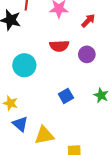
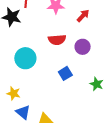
blue square: (66, 96) -> (65, 73), moved

